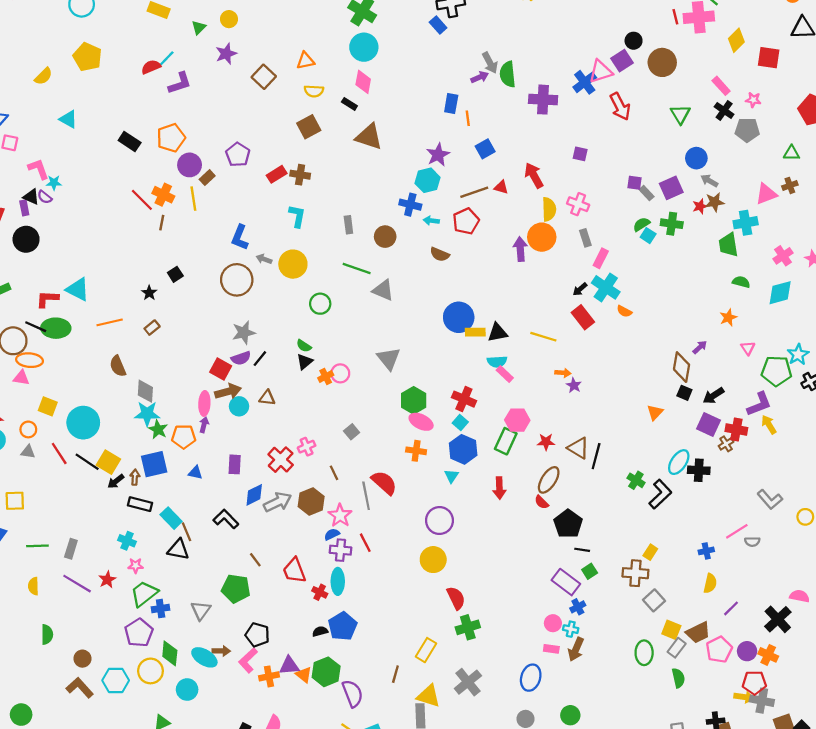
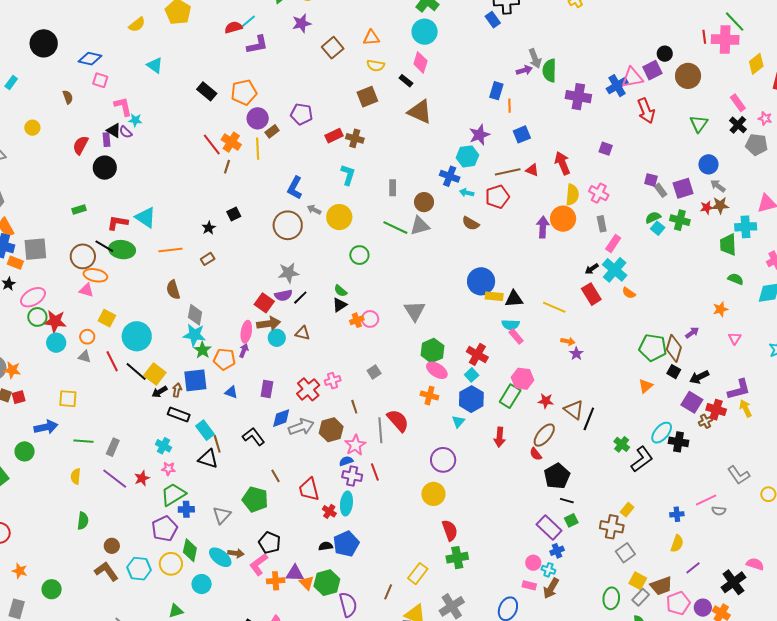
purple pentagon: (238, 155) -> (302, 114), turned -30
gray triangle: (383, 290) -> (420, 226), moved, turned -45
green pentagon: (777, 371) -> (653, 348), moved

